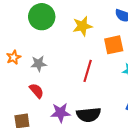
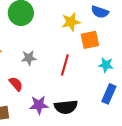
yellow star: (82, 26) -> (71, 22), moved
gray star: (39, 64) -> (29, 58), moved

